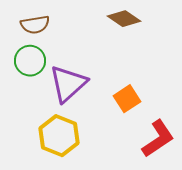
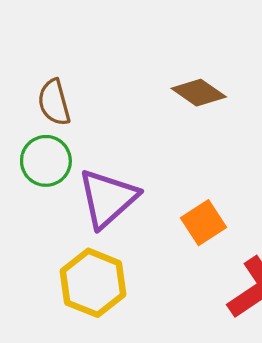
brown semicircle: (35, 25) -> (54, 102), turned 84

